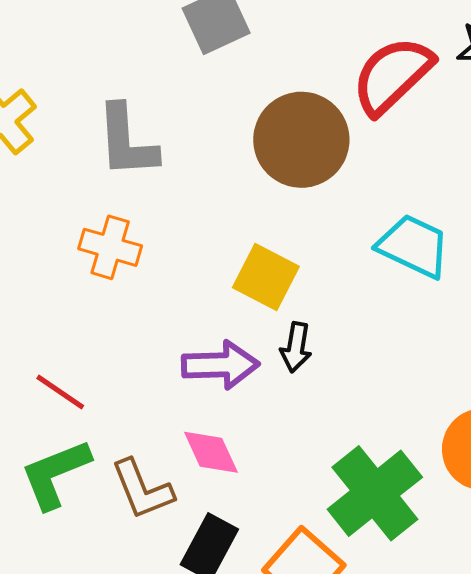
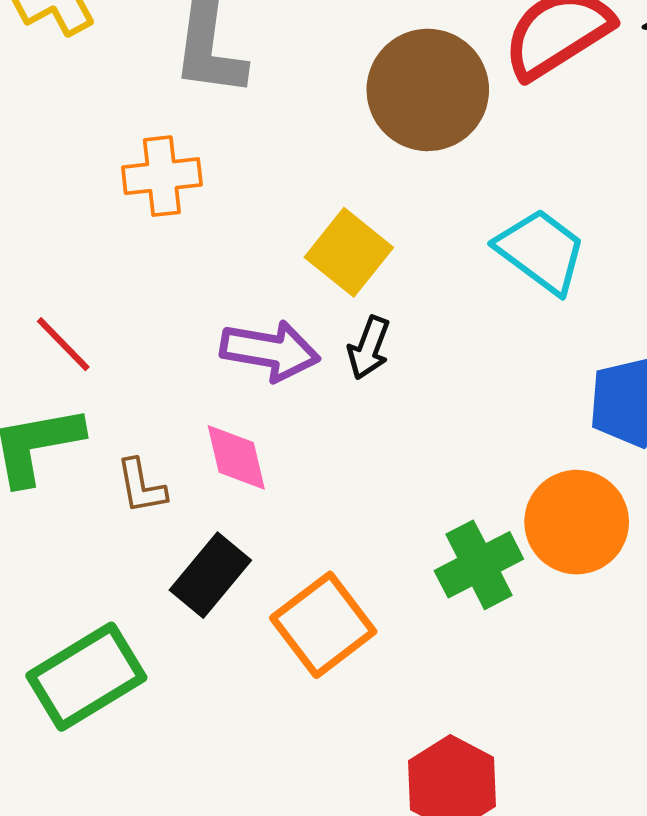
orange cross: (110, 247) -> (162, 176), turned -34
brown L-shape: (142, 489) -> (141, 486), size x0.7
green cross: (375, 493) -> (479, 565), moved, size x0.7

